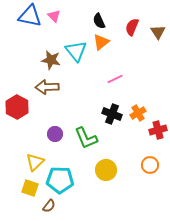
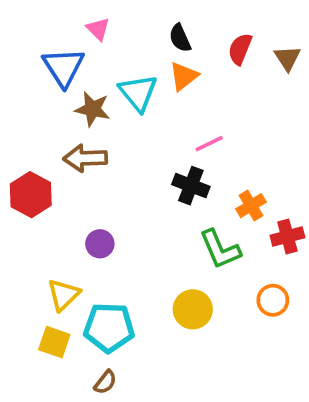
blue triangle: (30, 16) -> (63, 67), moved, turned 45
black cross: (112, 114) -> (191, 186), moved
green L-shape: (86, 138) -> (220, 249), moved
brown semicircle: (49, 206) -> (105, 382), moved

